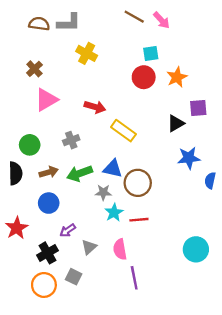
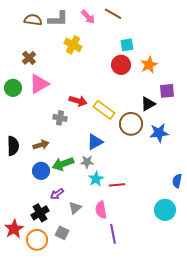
pink arrow: (161, 20) -> (88, 17), moved
red arrow: (95, 107) -> (78, 101), moved
gray cross: (71, 140) -> (60, 118), turned 32
green circle: (30, 145) -> (13, 88), moved
blue triangle: (113, 169) -> (95, 142), turned -42
green arrow: (80, 173) -> (63, 164), moved
blue semicircle: (210, 180) -> (177, 181), moved
brown circle: (138, 183) -> (131, 124), moved
red star: (17, 228) -> (14, 229), moved

